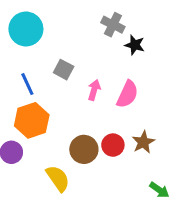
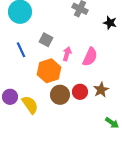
black star: (135, 45) -> (110, 23), moved
orange hexagon: (32, 120) -> (49, 71), moved
yellow semicircle: (58, 178) -> (30, 105), moved

